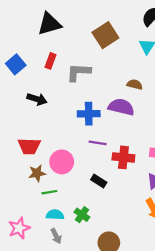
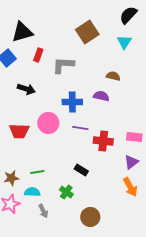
black triangle: (49, 24) -> (22, 32), moved
purple semicircle: (121, 107) -> (101, 96), size x0.7
pink circle: (62, 162) -> (48, 123), moved
brown star: (37, 173) -> (11, 178), moved
black rectangle: (99, 181) -> (81, 170), moved
cyan semicircle: (55, 215) -> (32, 192), moved

